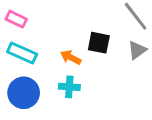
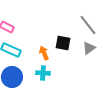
orange arrow: (71, 57) -> (44, 53), turned 40

